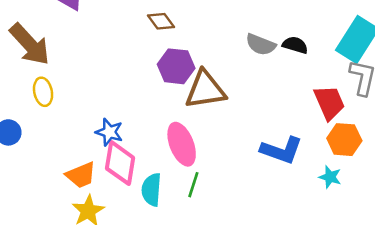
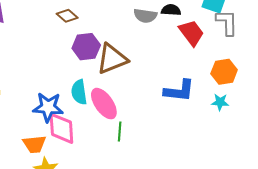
red trapezoid: (329, 103) -> (191, 33), moved
blue star: (109, 132) -> (48, 107), size x1.4
orange trapezoid: (81, 175) -> (34, 144), turned 30
cyan semicircle: (151, 190) -> (79, 92), moved

